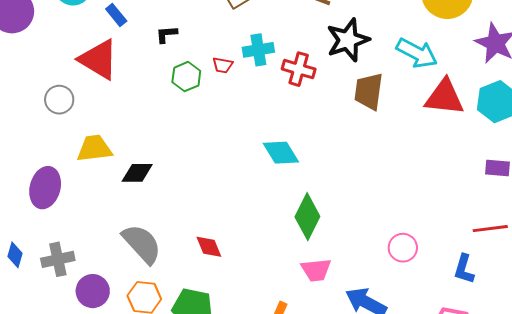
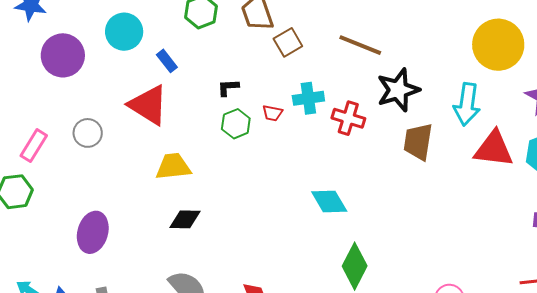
black L-shape: (167, 34) -> (228, 88), moved
cyan arrow: (417, 53) -> (467, 104), turned 69
gray circle: (59, 100) -> (88, 133), moved
yellow trapezoid: (94, 148) -> (173, 167), moved

